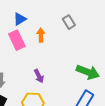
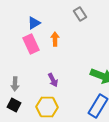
gray rectangle: (69, 22) -> (80, 14), moved

